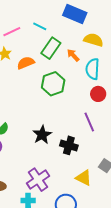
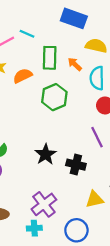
cyan line: (40, 26) -> (27, 34), moved
green rectangle: (51, 48) -> (50, 58), turned -30
yellow triangle: (84, 178) -> (94, 199), turned -36

